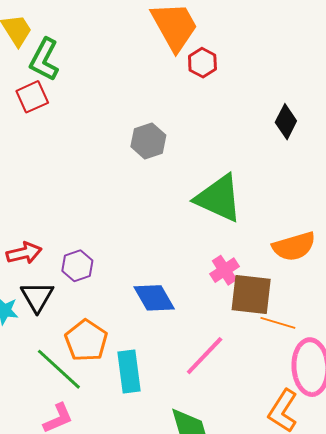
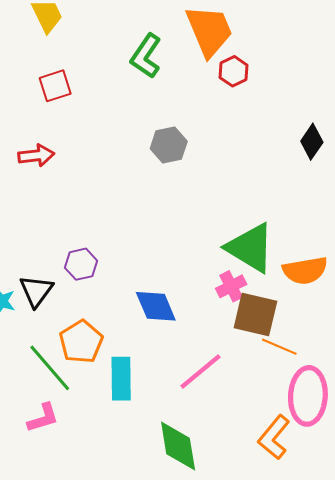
green L-shape: (44, 59) -> (146, 56), moved
green triangle: (219, 198) -> (250, 248), moved
red arrow: (24, 253) -> (36, 155), moved

